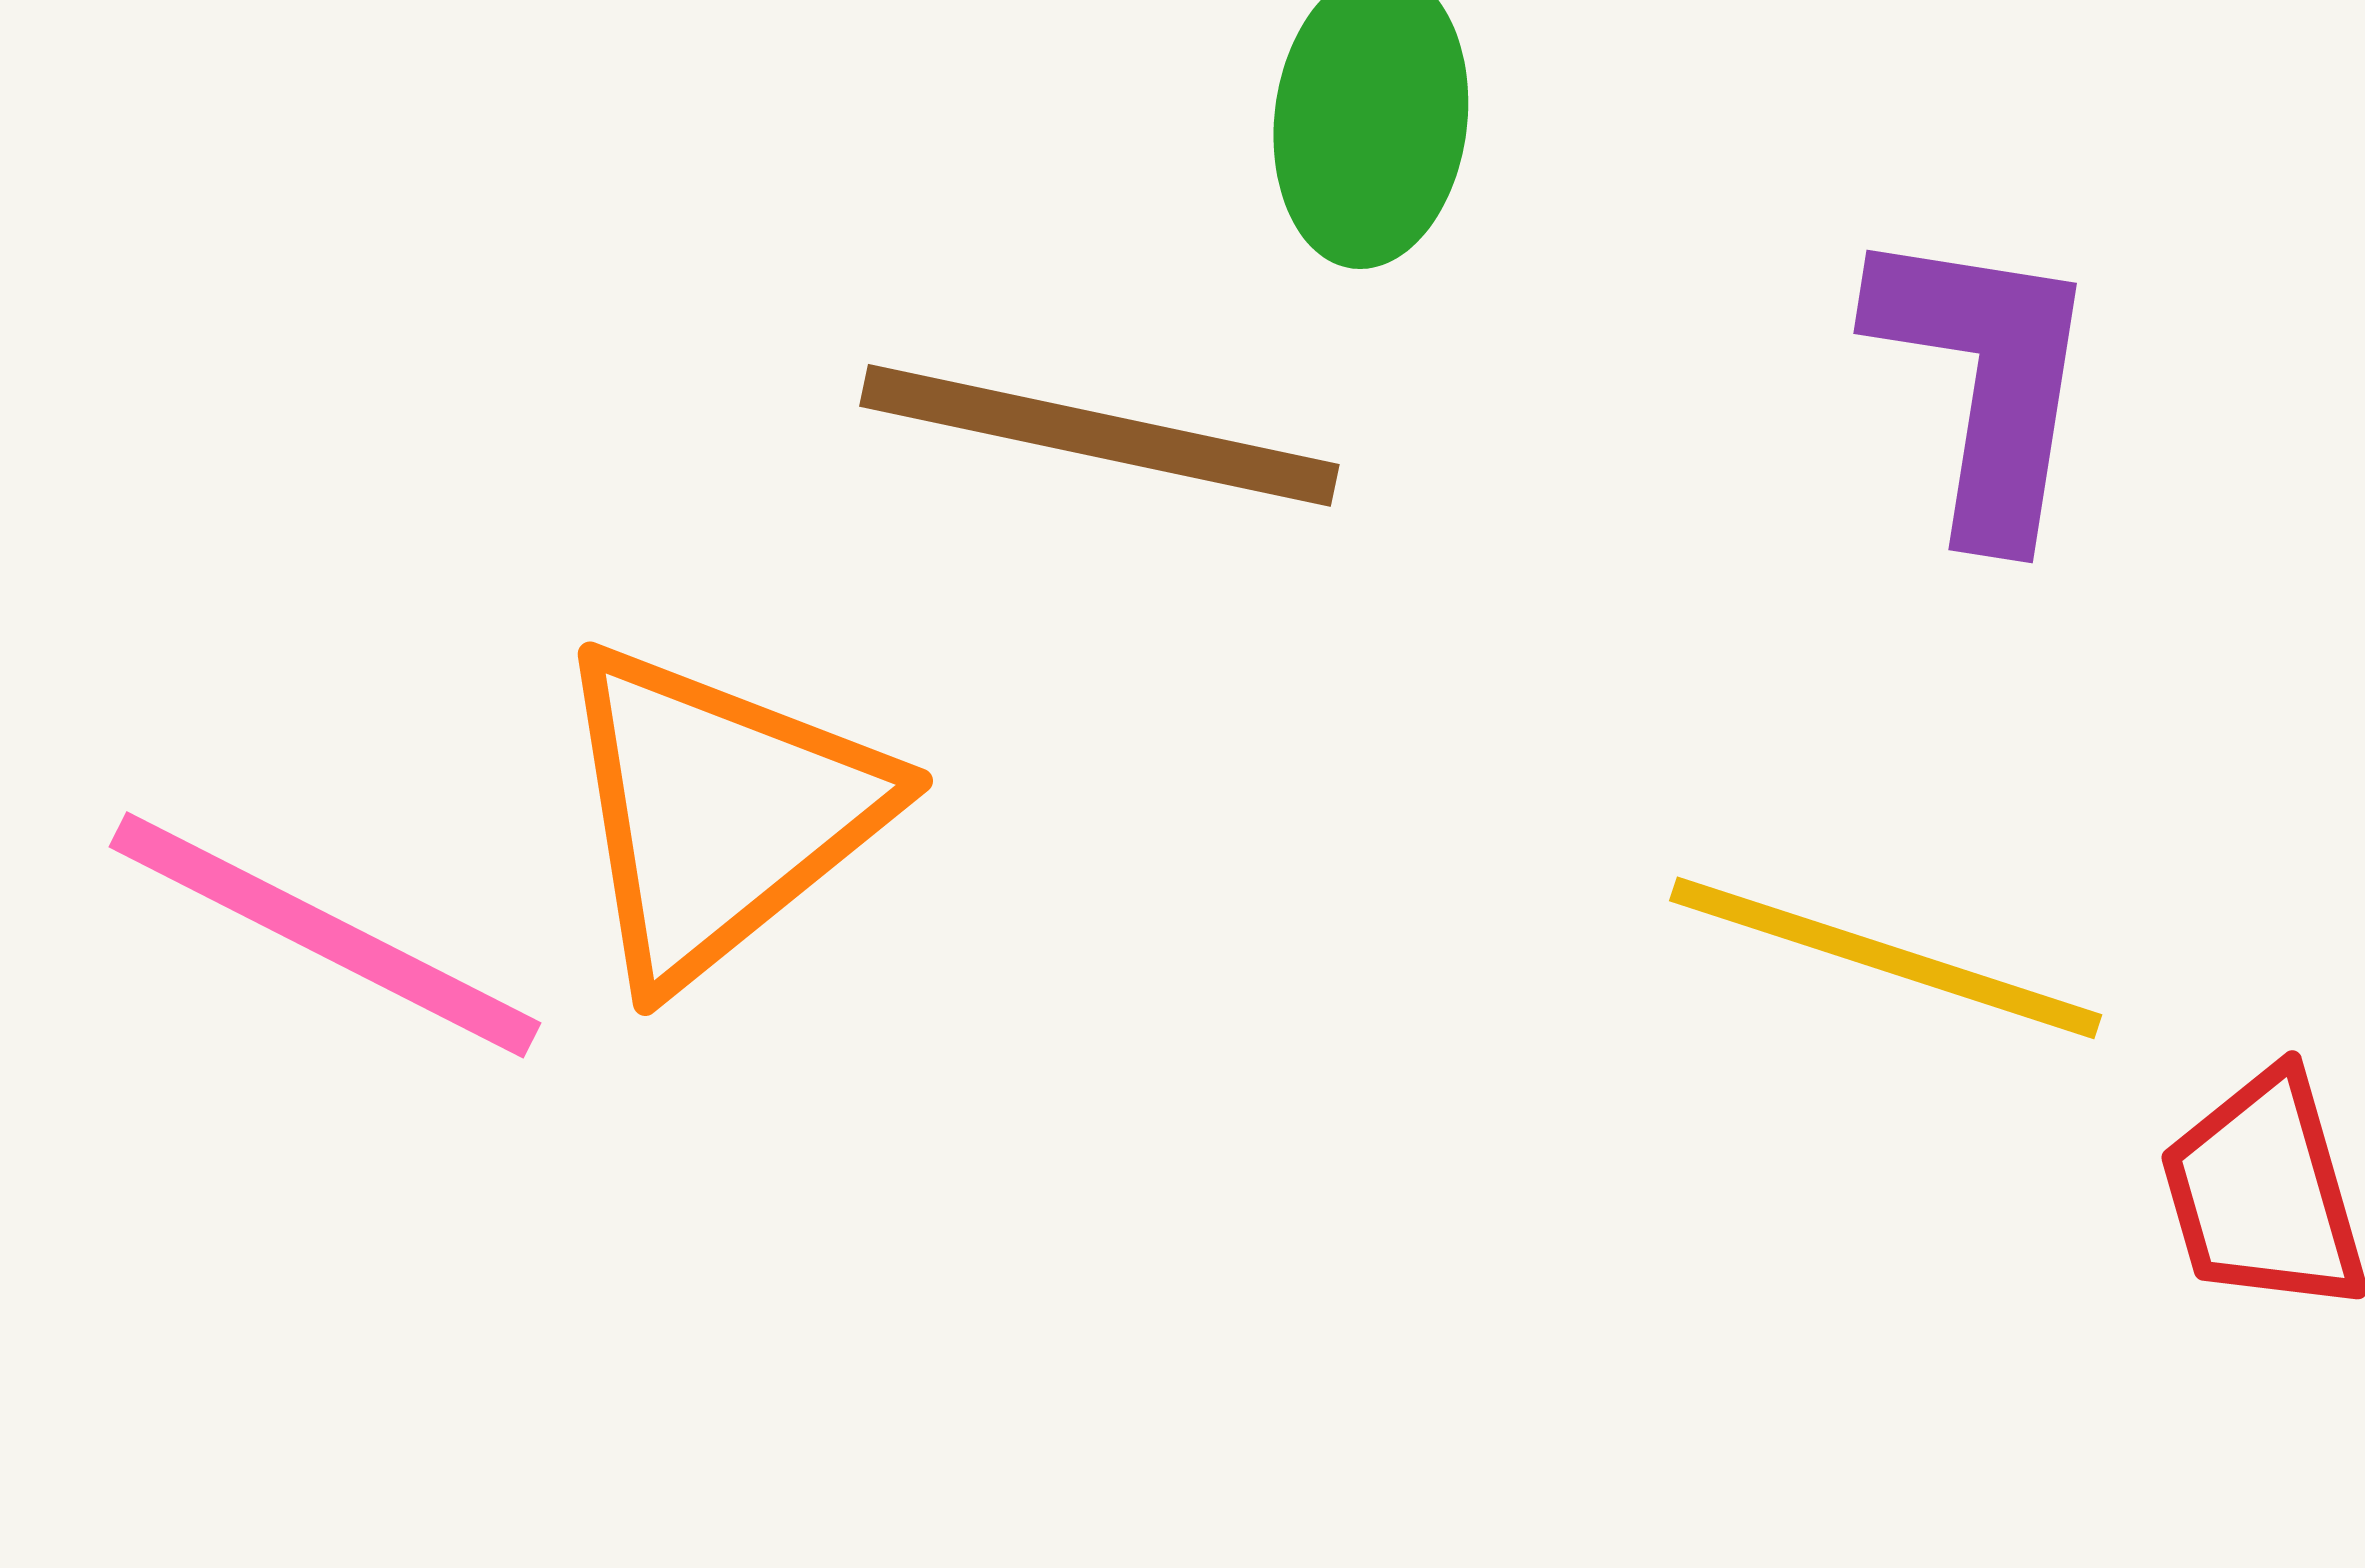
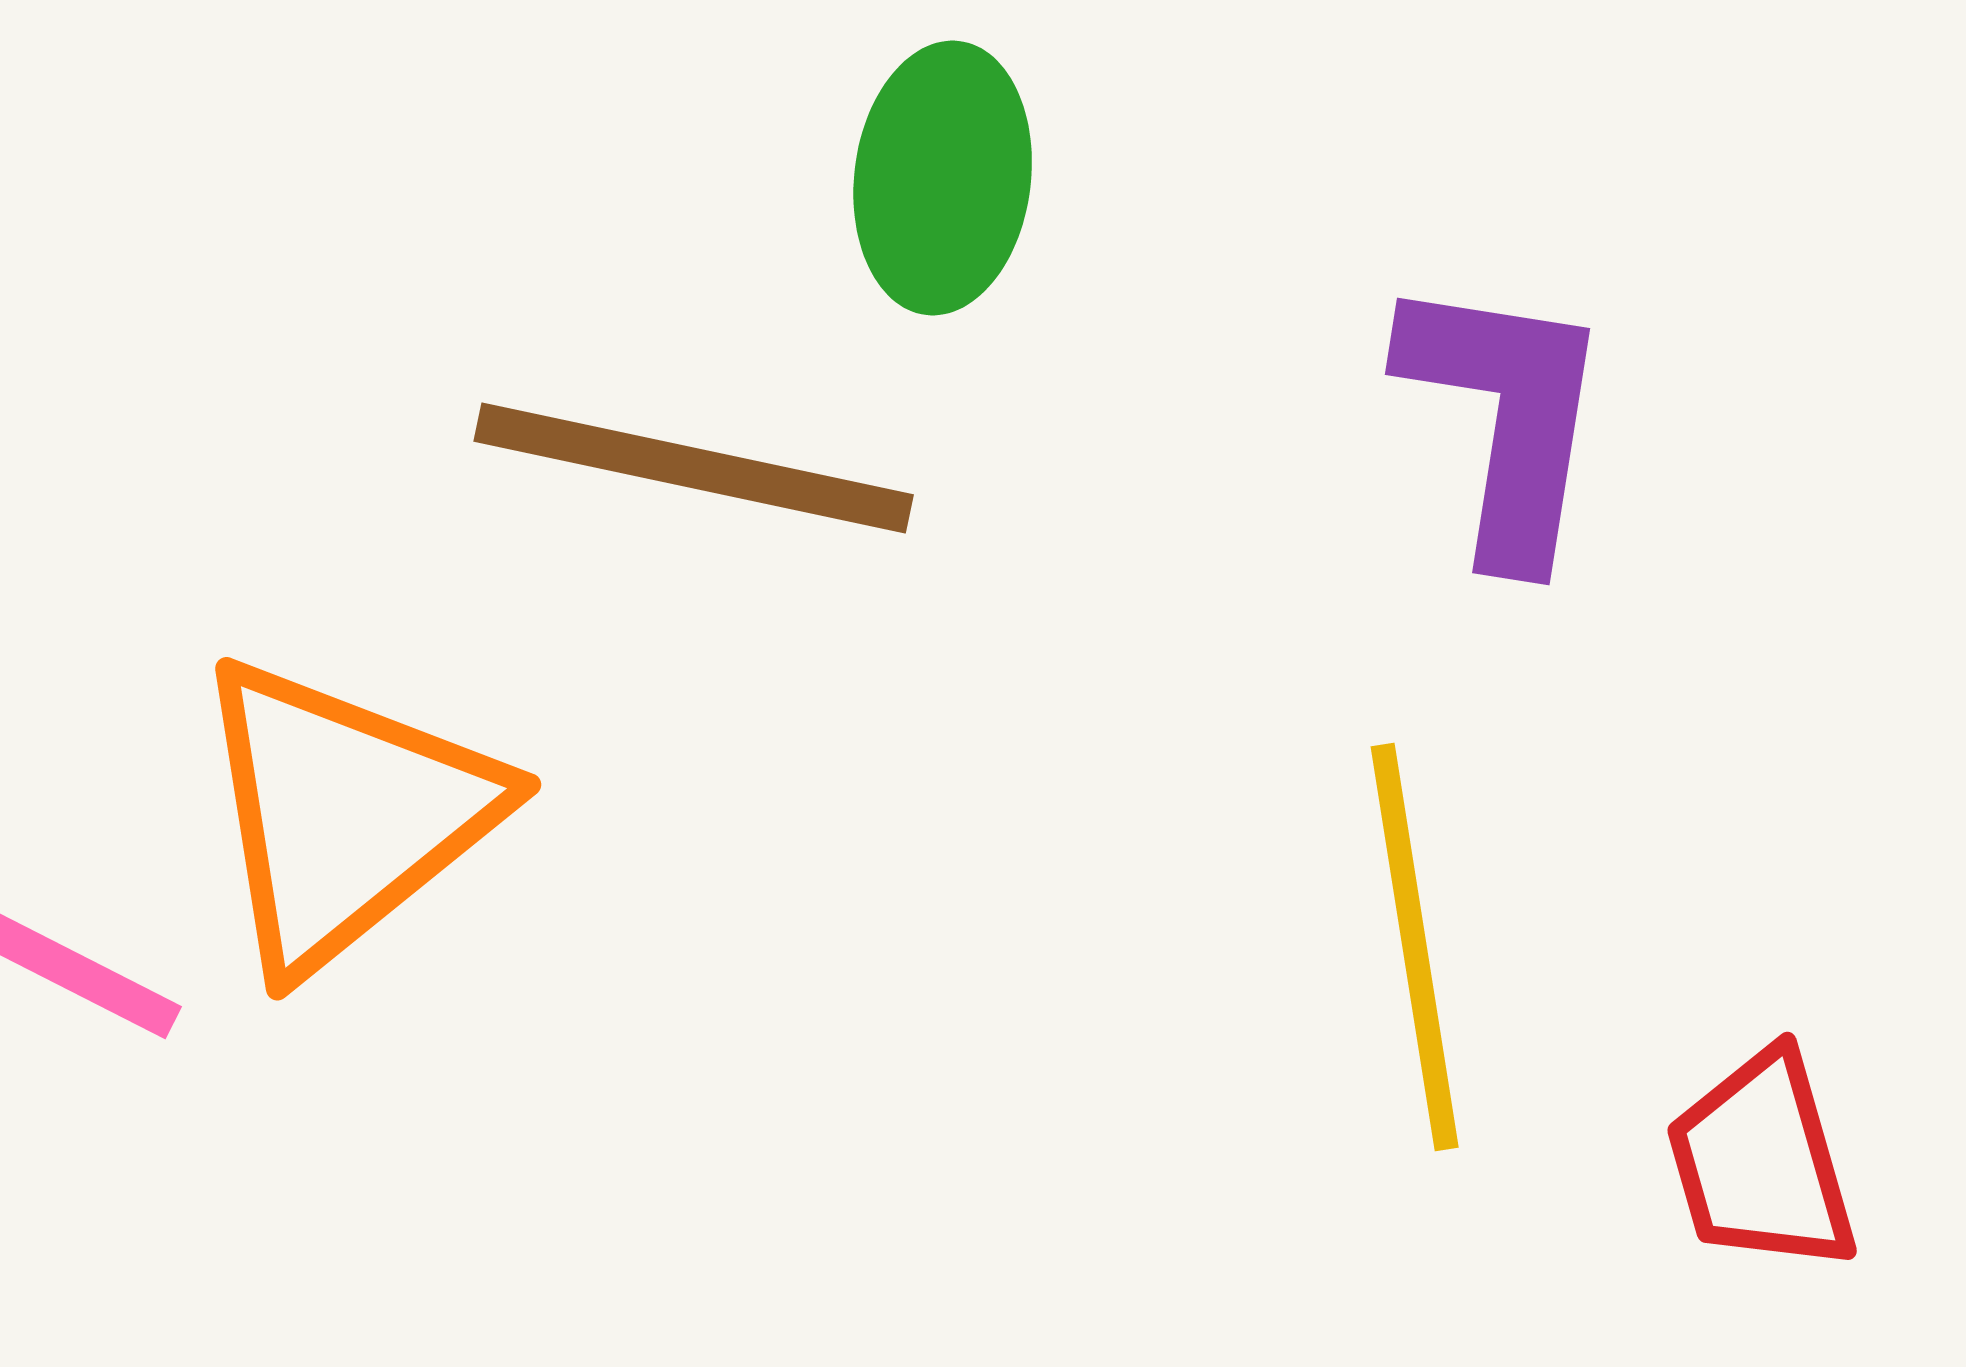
yellow line: (1886, 958) -> (1415, 947), turned 63

